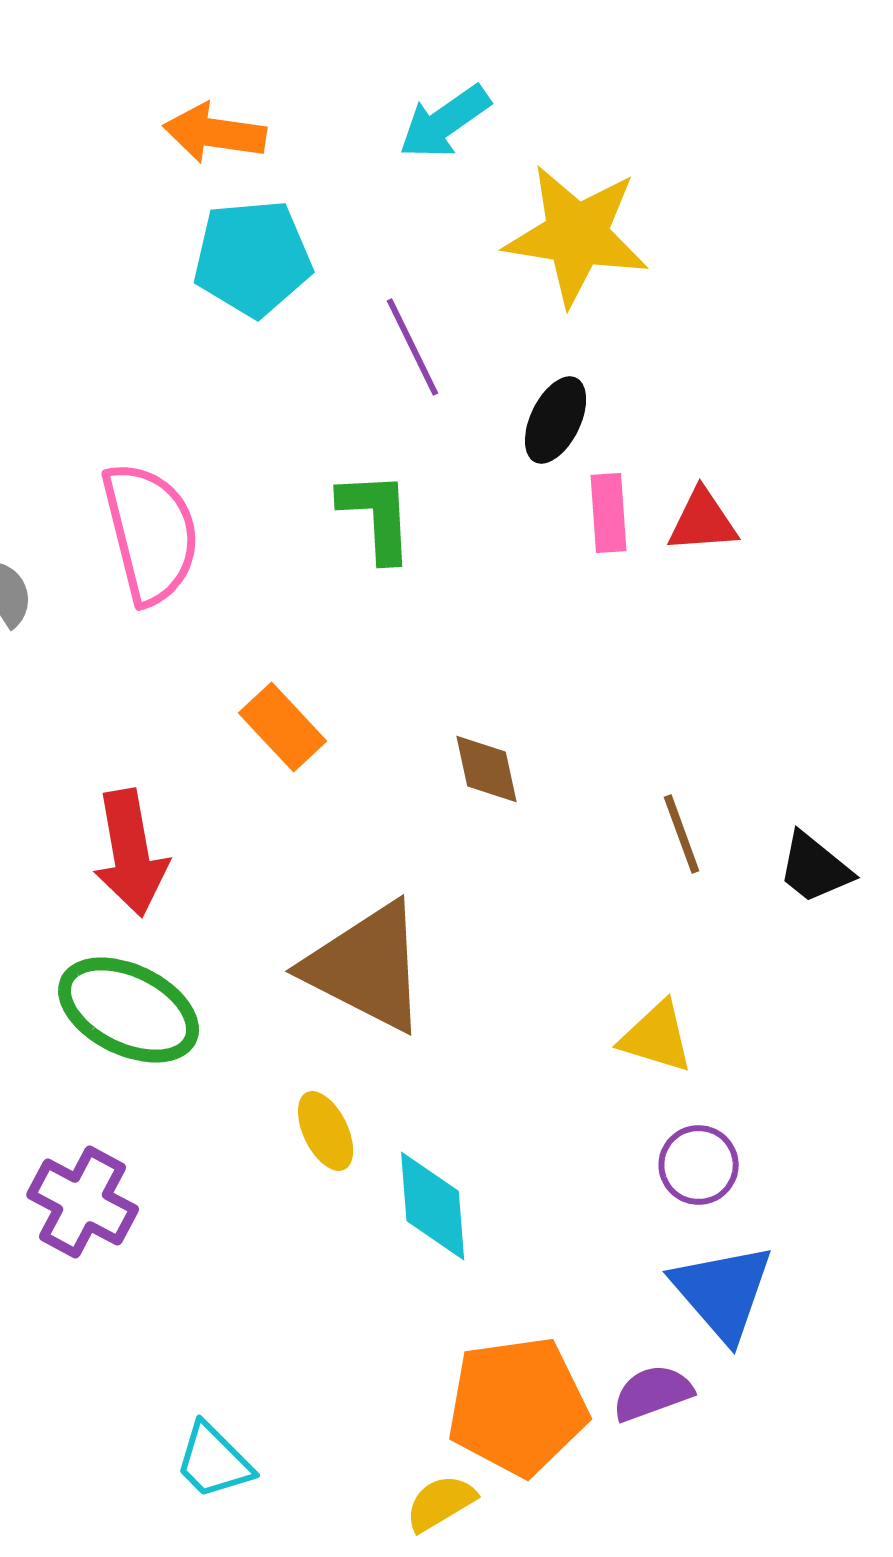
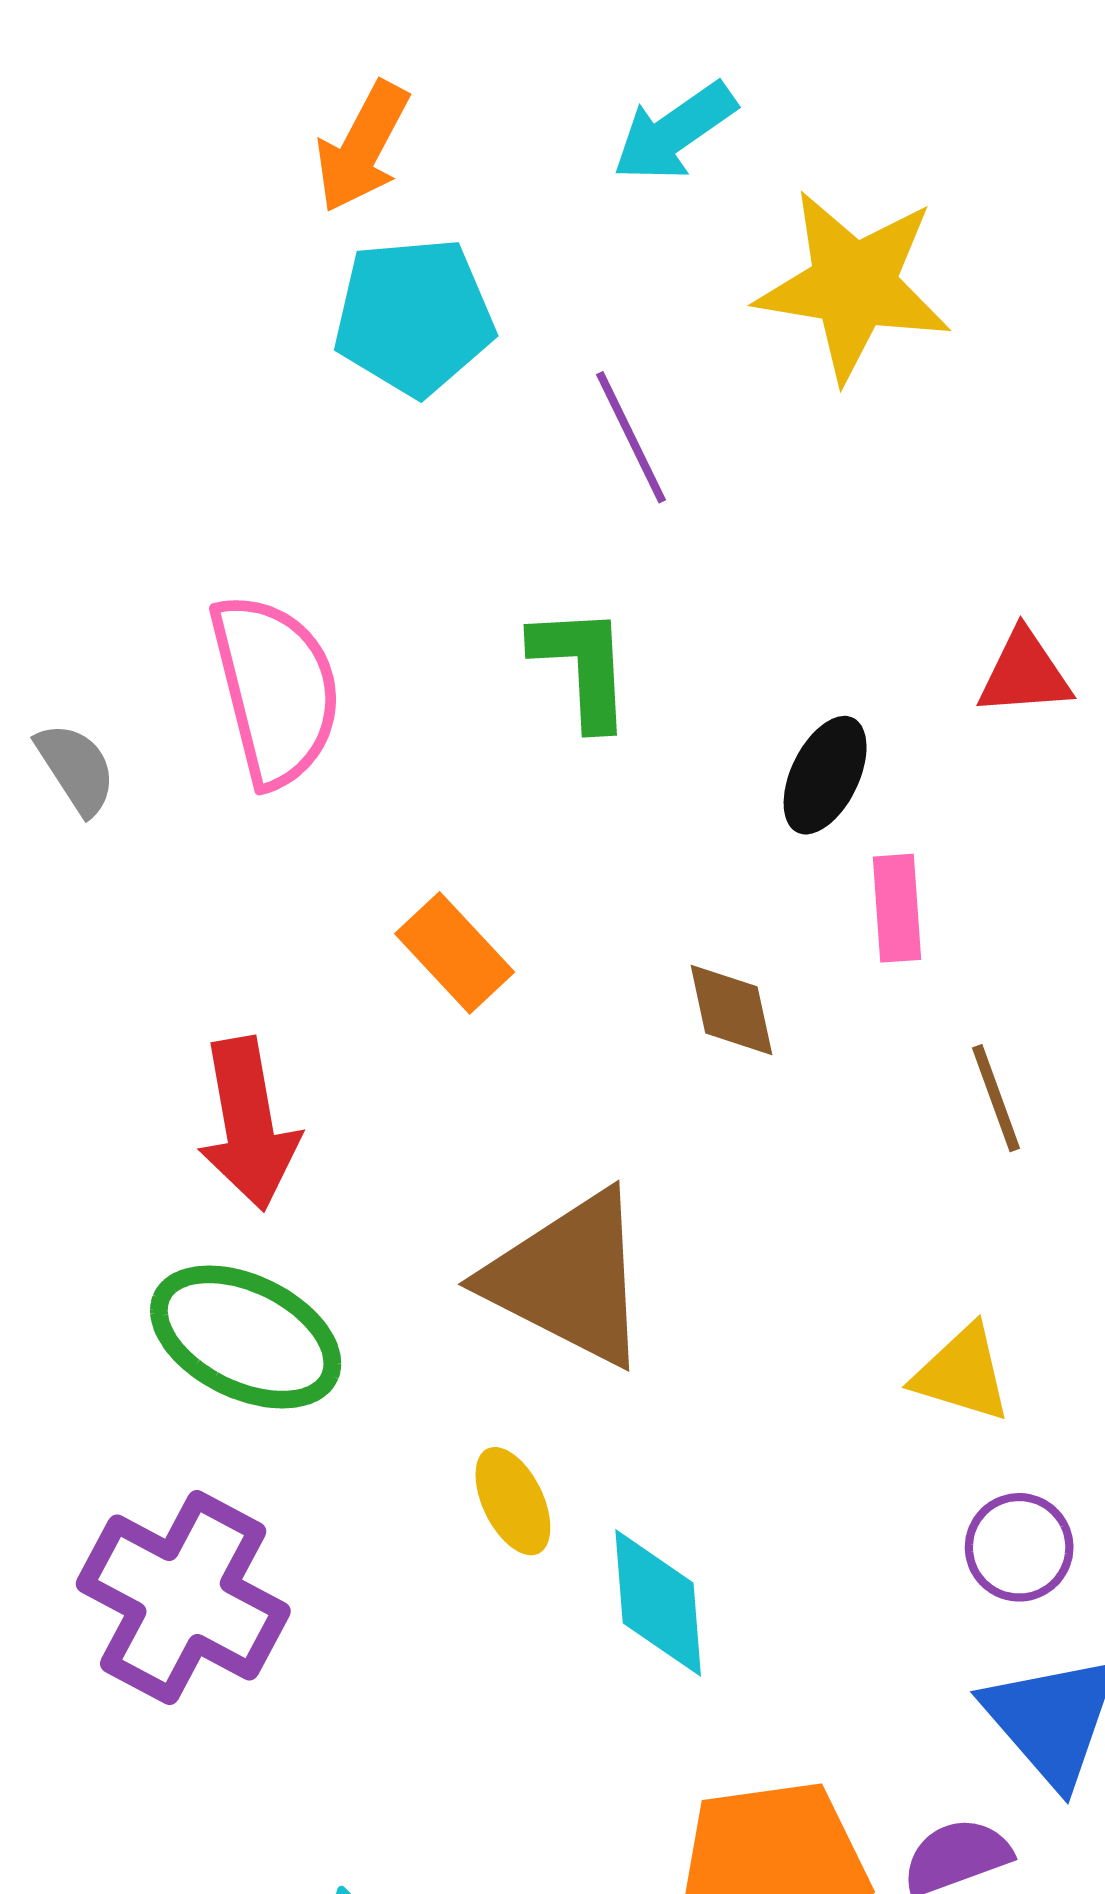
orange arrow: (215, 133) -> (362, 147), turned -70
black ellipse: (556, 420) -> (825, 775), moved
pink rectangle: (609, 513) -> (897, 908), moved
purple cross: (83, 1202) -> (183, 1597), size x1.4

